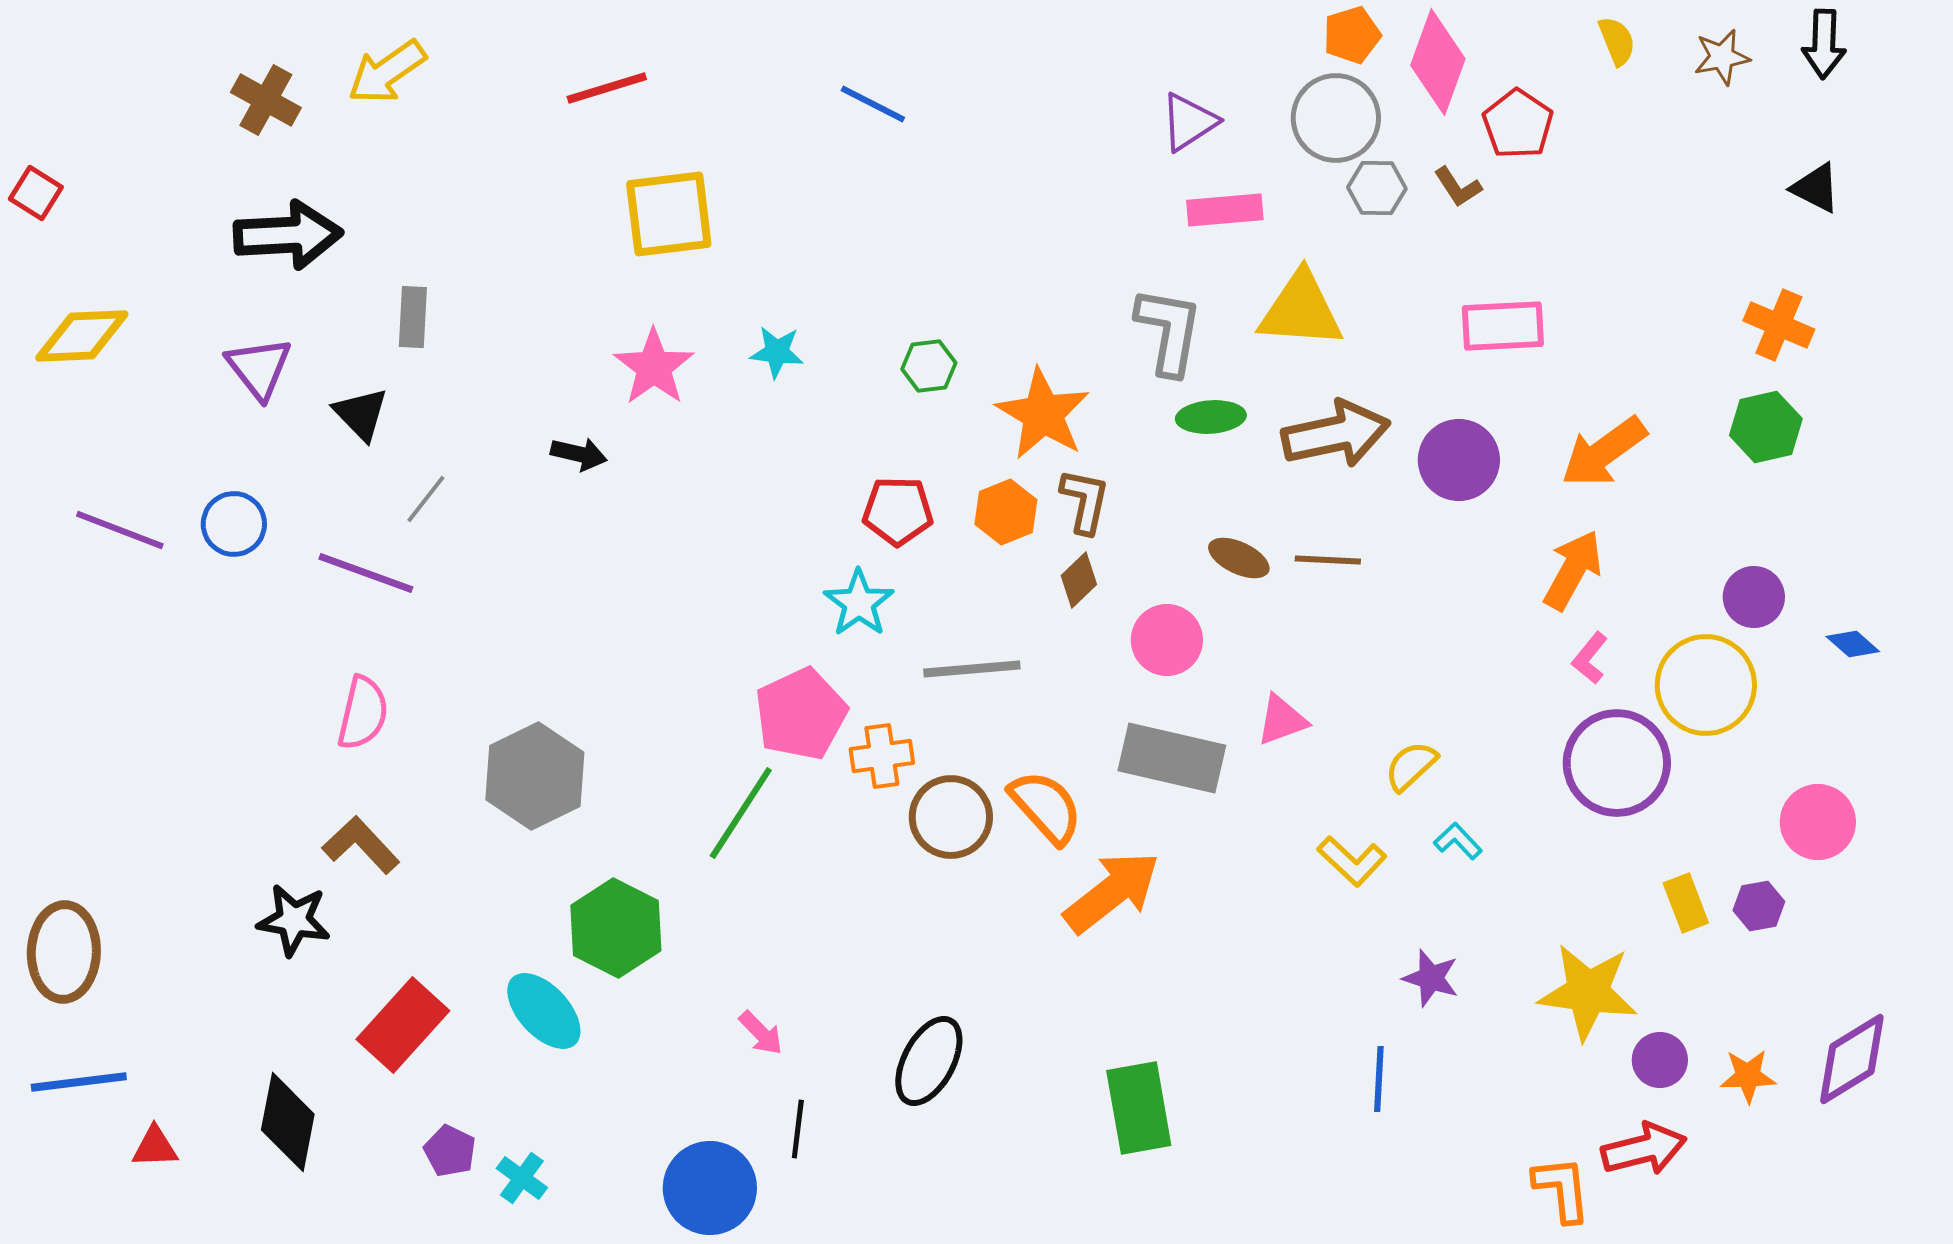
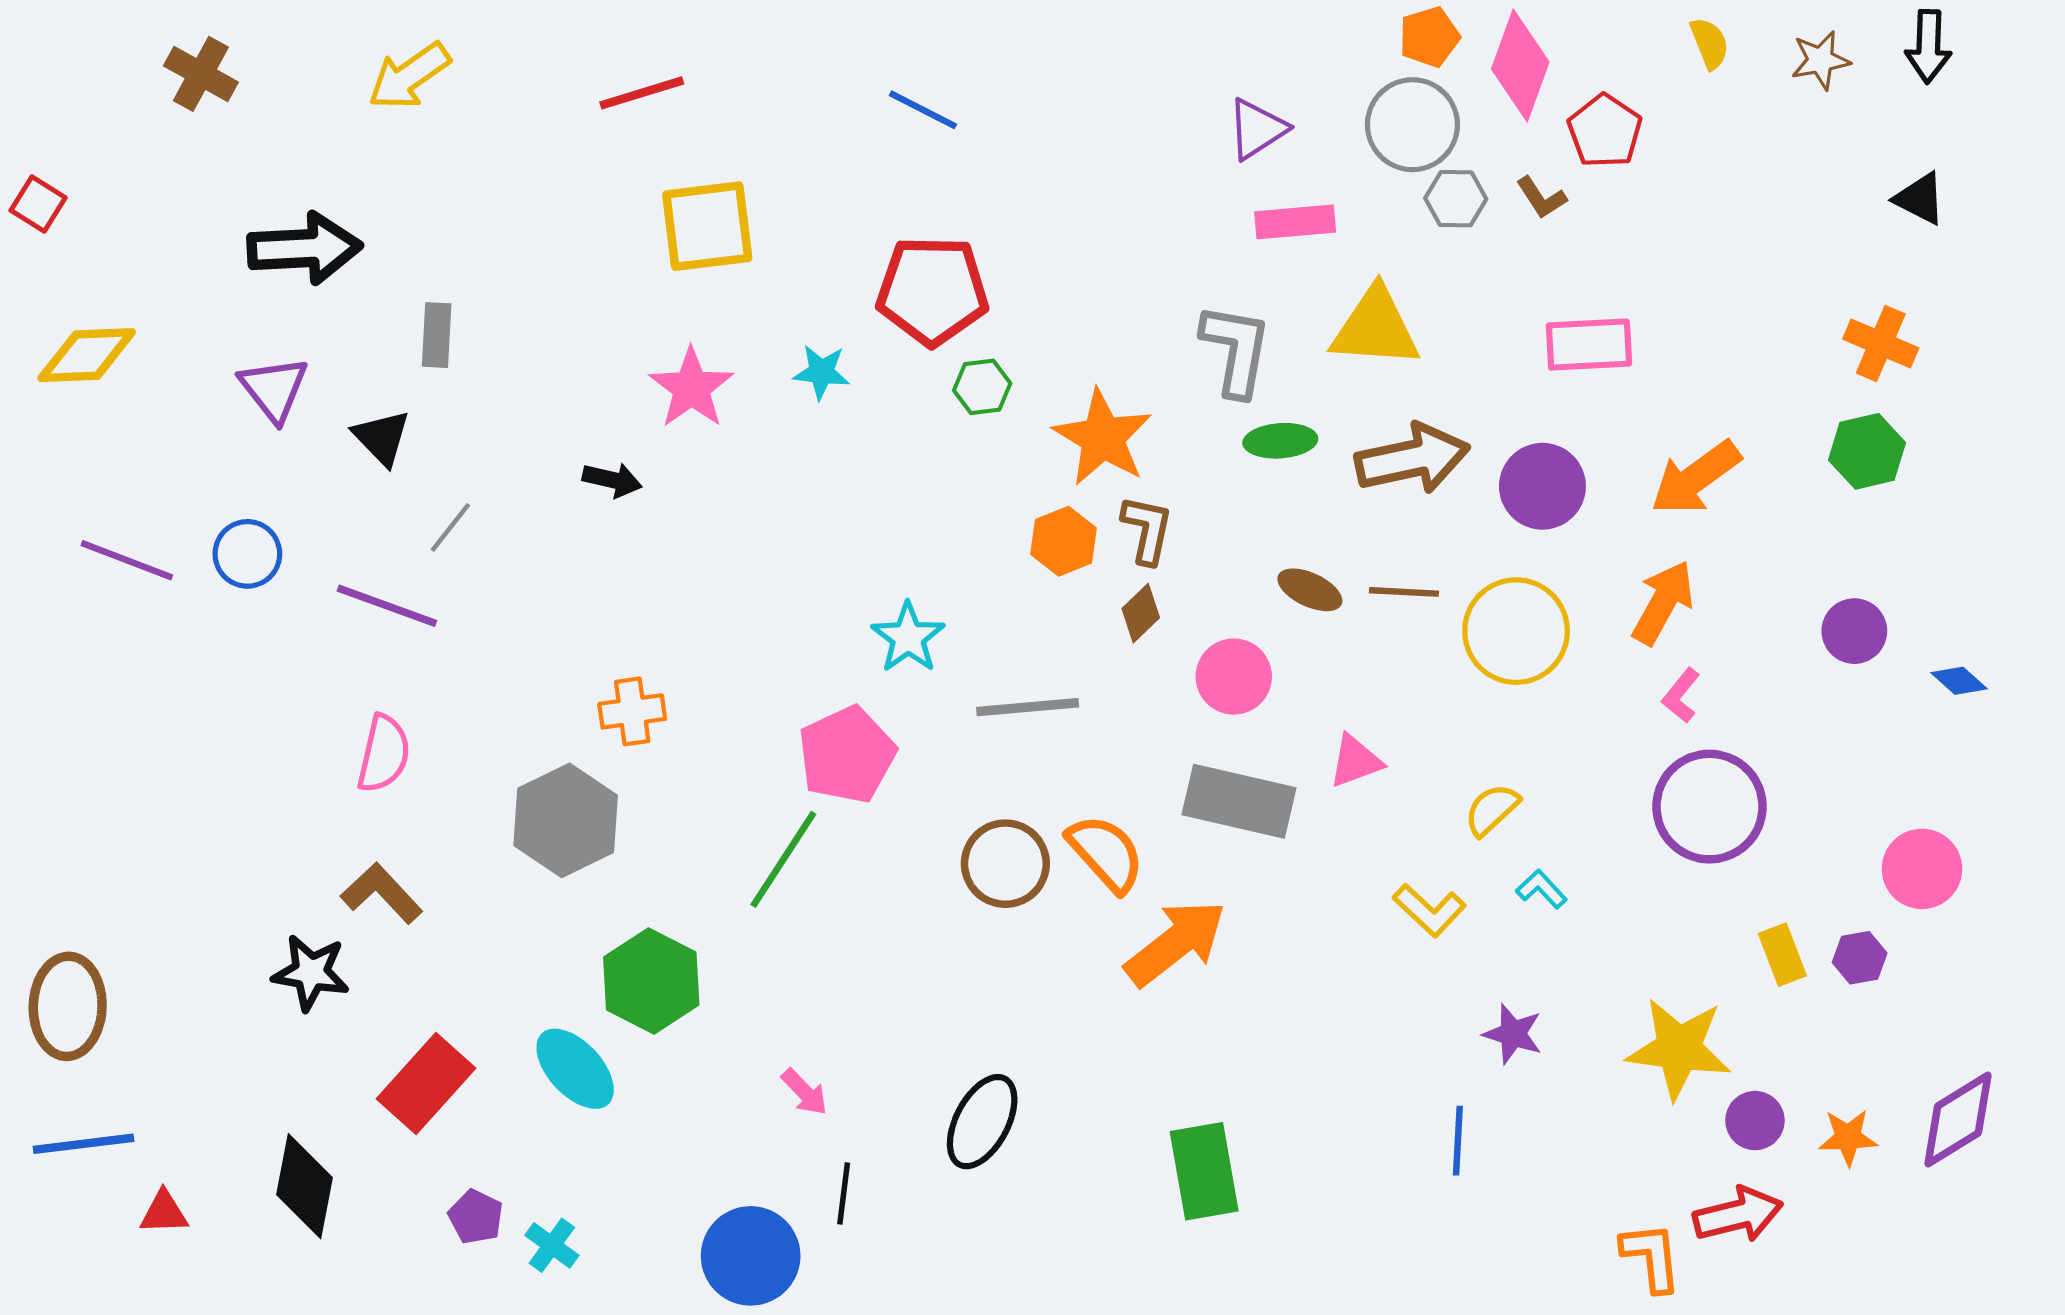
brown cross: (266, 100) -> (201, 74), moved
red pentagon: (898, 511) -> (932, 291), moved, size x1.5
yellow circle: (1706, 685) -> (1516, 631), moved
orange cross: (882, 756) -> (632, 711), moved

